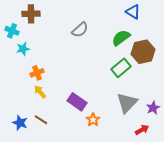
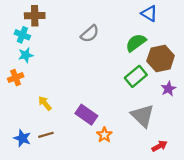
cyan cross: (12, 31) -> (22, 35), moved
orange cross: (37, 73) -> (16, 78), moved
gray triangle: (127, 103) -> (143, 116), turned -30
purple star: (153, 108) -> (168, 89), moved
brown line: (41, 120) -> (46, 135), turned -48

